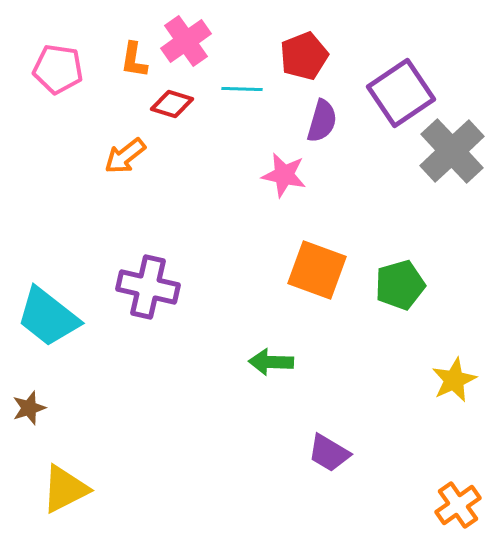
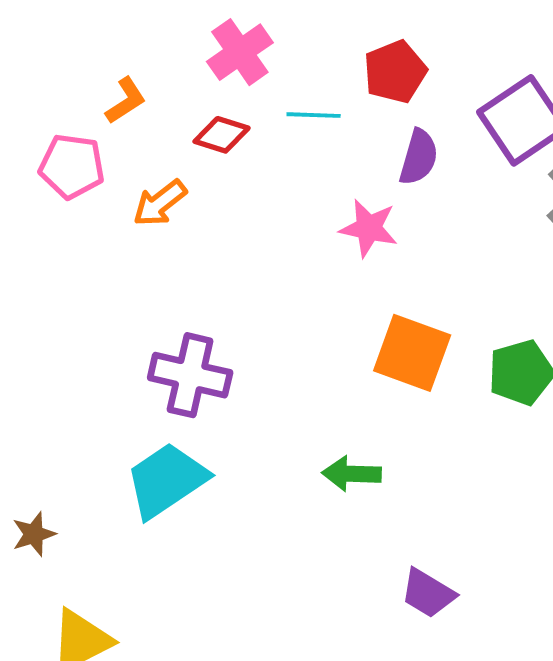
orange L-shape: (134, 60) -> (126, 101), moved, turned -132
pink pentagon: (58, 69) -> (72, 166), moved
cyan trapezoid: (48, 317) -> (166, 480), moved, turned 108

